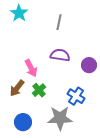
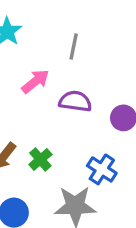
pink arrow: (31, 68) -> (35, 81), moved, turned -102

